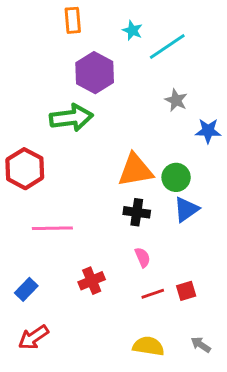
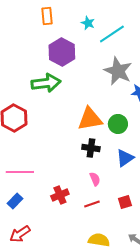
gray star: (176, 100) -> (118, 71), size x1.8
blue triangle: (186, 209) -> (125, 158), moved
pink line: (52, 228) -> (20, 172), moved
red line: (153, 294) -> (92, 204), moved

